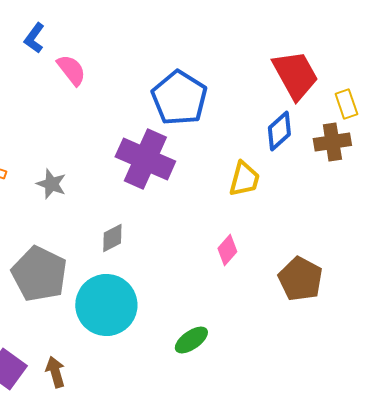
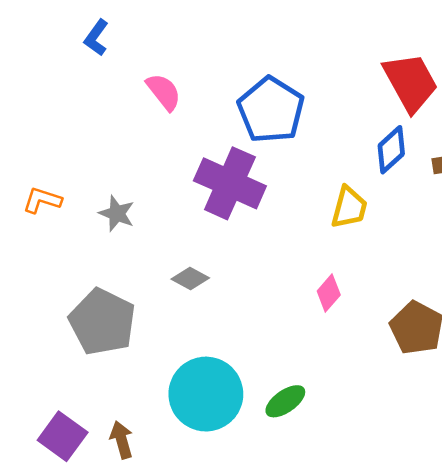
pink semicircle: (71, 70) -> (164, 92), moved
gray diamond: (112, 238) -> (190, 278), turned 56
cyan circle: (106, 305) -> (206, 394), moved

